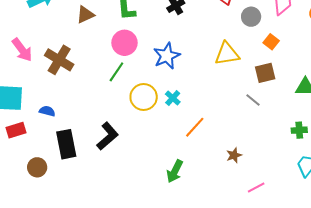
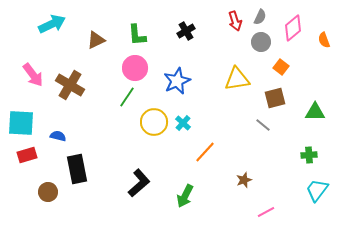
black L-shape: (107, 136) -> (139, 183), moved

